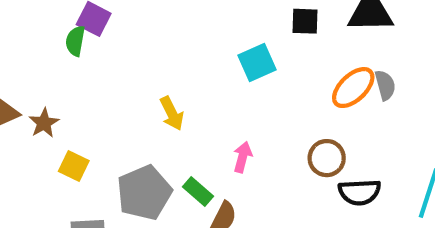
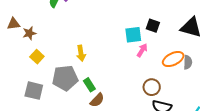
black square: (305, 21) -> (153, 26), moved
yellow arrow: (172, 113) -> (81, 53), moved
pink arrow: (243, 157) -> (142, 50), moved

